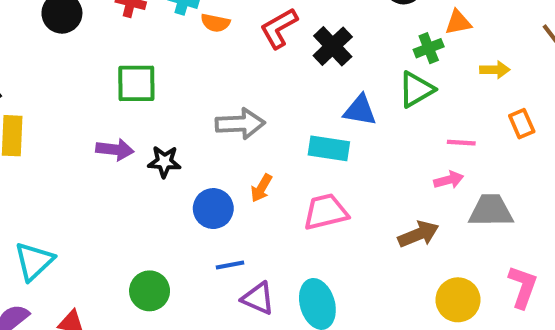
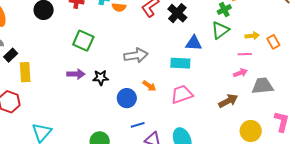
yellow arrow: (495, 70) -> (252, 36), moved
green square: (136, 83) -> (83, 41), turned 30
orange arrow: (261, 188) -> (149, 86), turned -80

